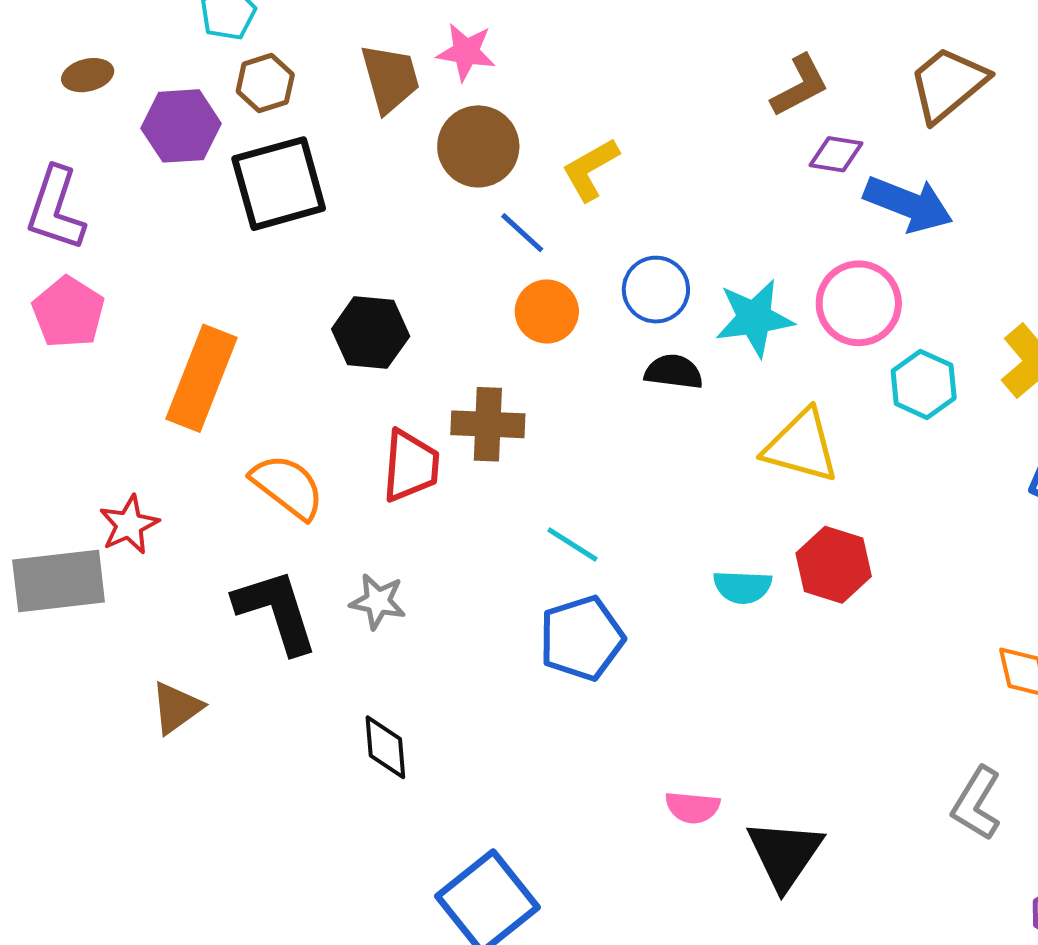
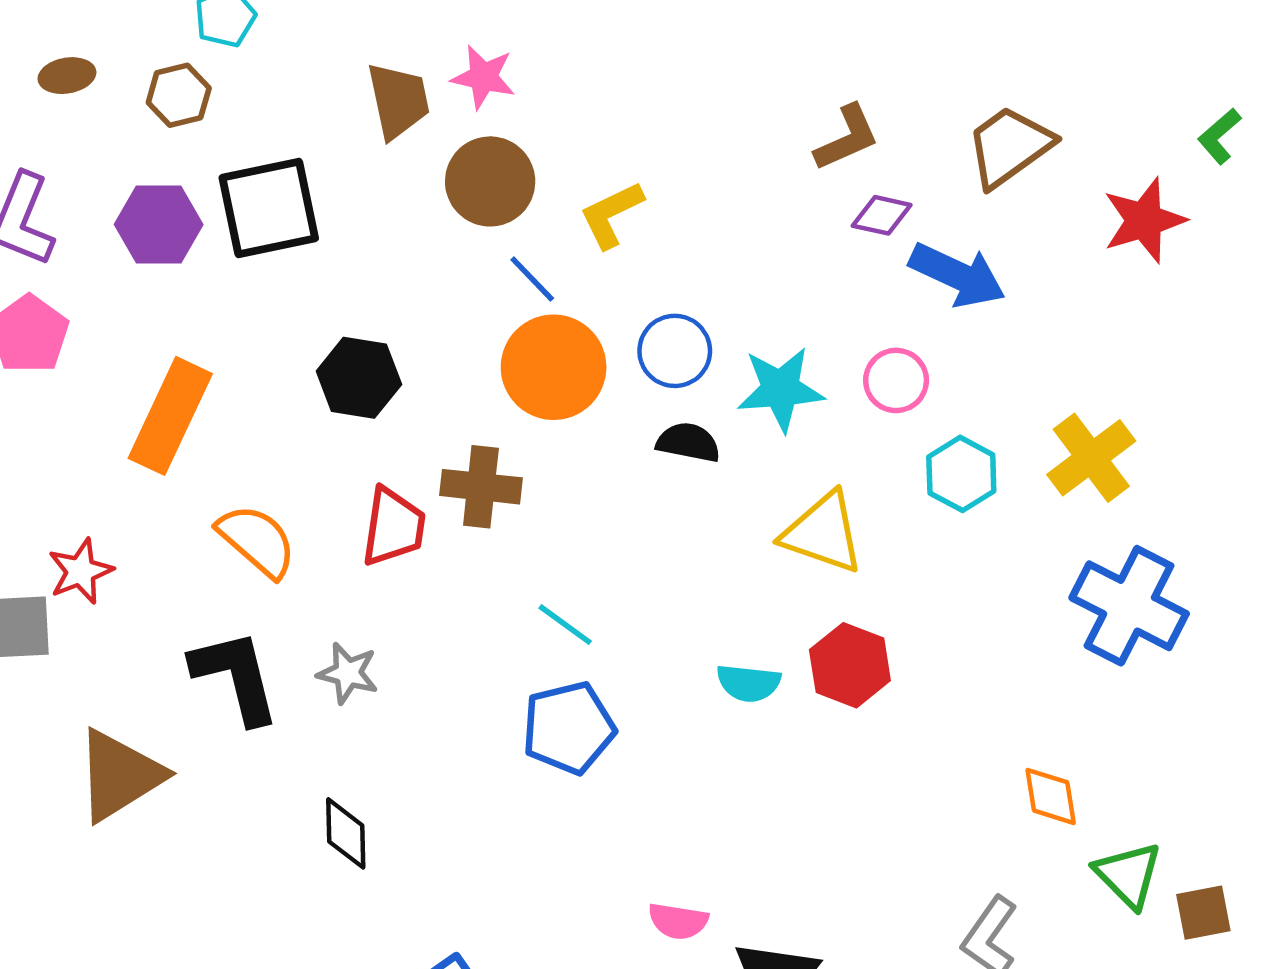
brown hexagon: (265, 83) -> (179, 95), moved
purple hexagon: (181, 126) -> (159, 225), moved
pink circle: (859, 303) -> (896, 380), size x0.7
orange circle: (547, 312) -> (554, 367), size x1.5
brown triangle: (176, 708) -> (119, 775), size x1.6

